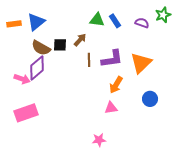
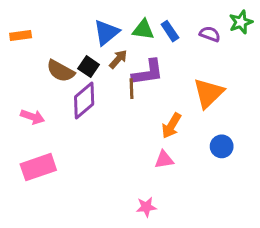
blue triangle: (36, 22) -> (106, 33), moved
black square: (60, 45) -> (89, 67), turned 32
purple L-shape: (112, 59) -> (148, 72), moved
purple diamond: (37, 68) -> (84, 101), moved

